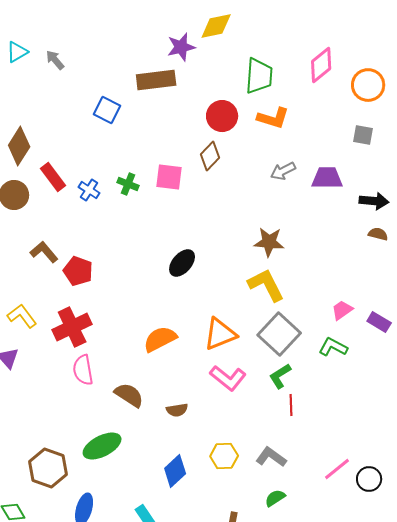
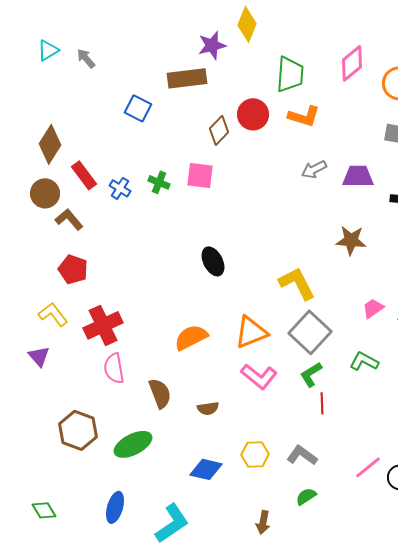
yellow diamond: (216, 26) -> (247, 24), turned -56
brown diamond: (210, 156) -> (219, 130), moved
brown star: (269, 242) -> (351, 240), moved
brown L-shape: (44, 252) -> (69, 219), moved
black ellipse: (182, 263) -> (213, 261), turned -68
red pentagon: (78, 271) -> (73, 269), moved
green L-shape: (333, 347) -> (364, 361), moved
brown semicircle: (129, 395) -> (160, 393), turned 36
brown hexagon: (48, 468) -> (78, 430), moved
blue diamond: (175, 471) -> (206, 469), turned 56

